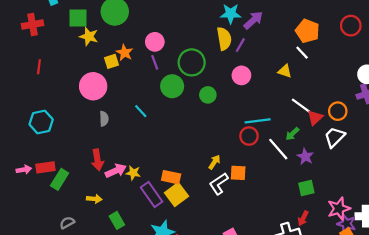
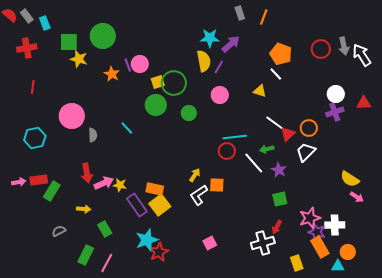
yellow square: (112, 61) -> (158, 82), moved
purple line: (155, 62) -> (128, 65), moved
pink circle: (93, 86) -> (72, 116), moved
green arrow: (292, 134) -> (267, 149), turned 32

